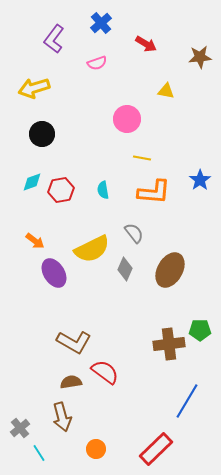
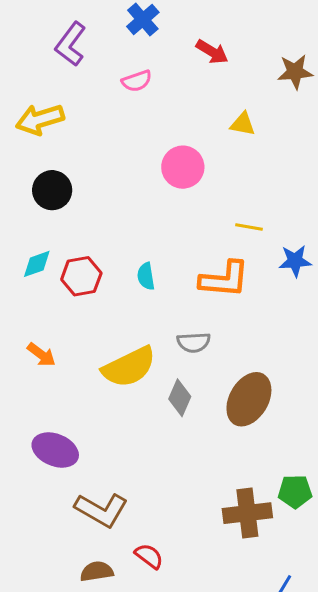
yellow line: (142, 158) -> (249, 227), moved
blue star: (200, 180) -> (295, 261), turned 30
gray semicircle: (134, 233) -> (194, 342), turned 125
purple ellipse: (54, 273) -> (55, 450), moved, turned -36
red semicircle: (105, 372) -> (149, 556), size x0.7

